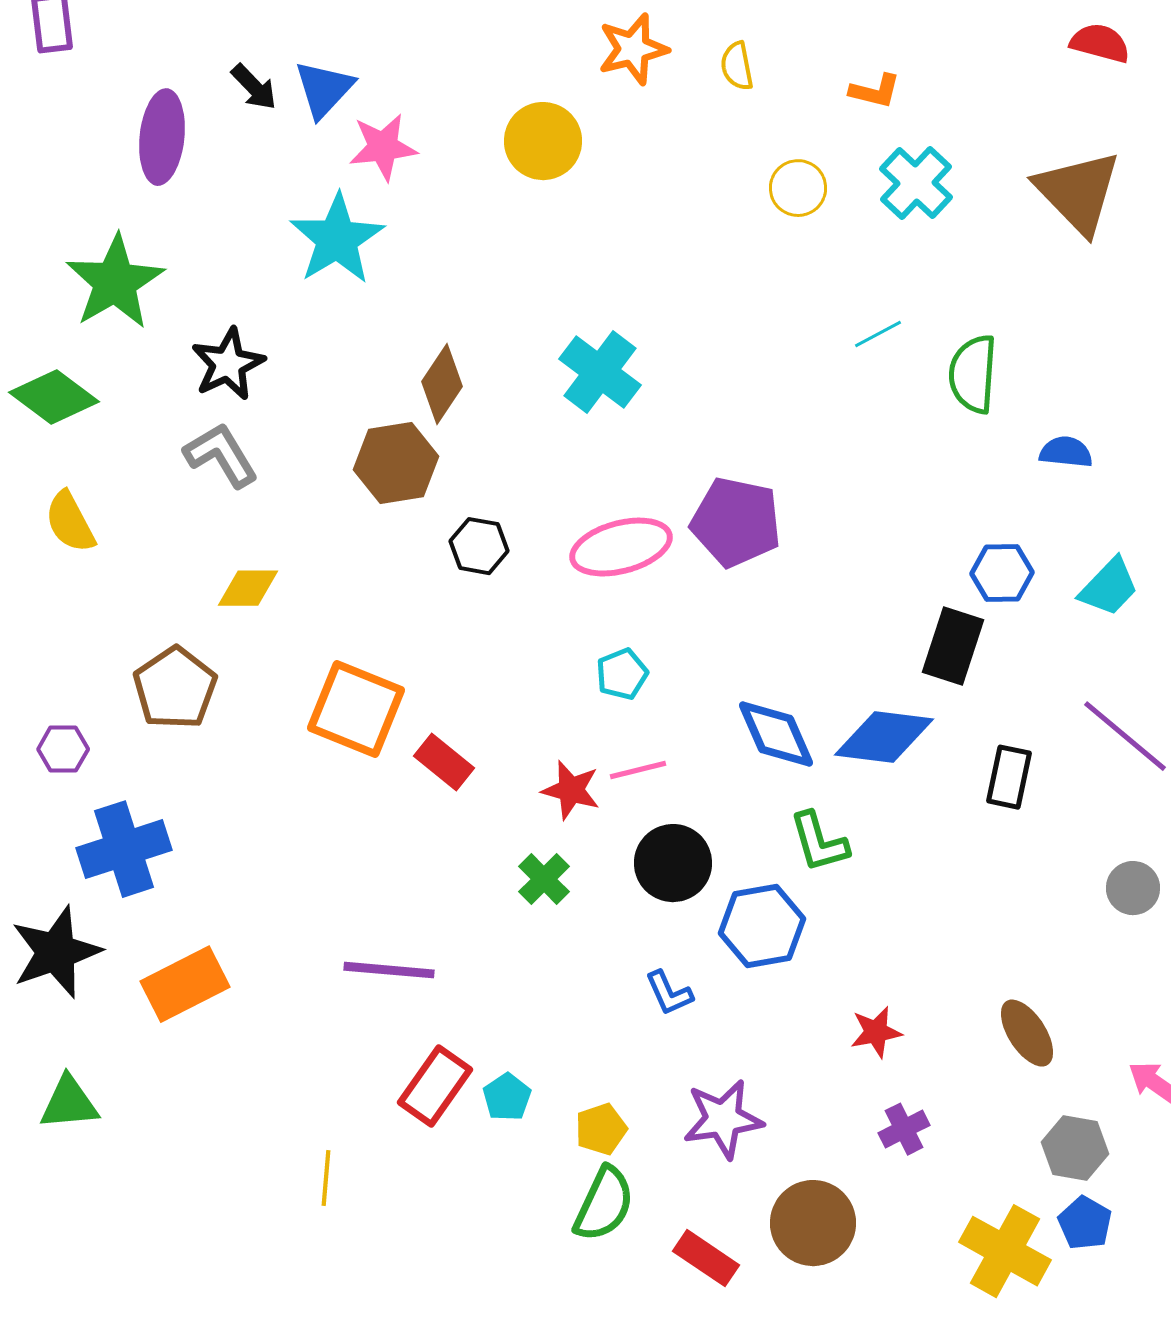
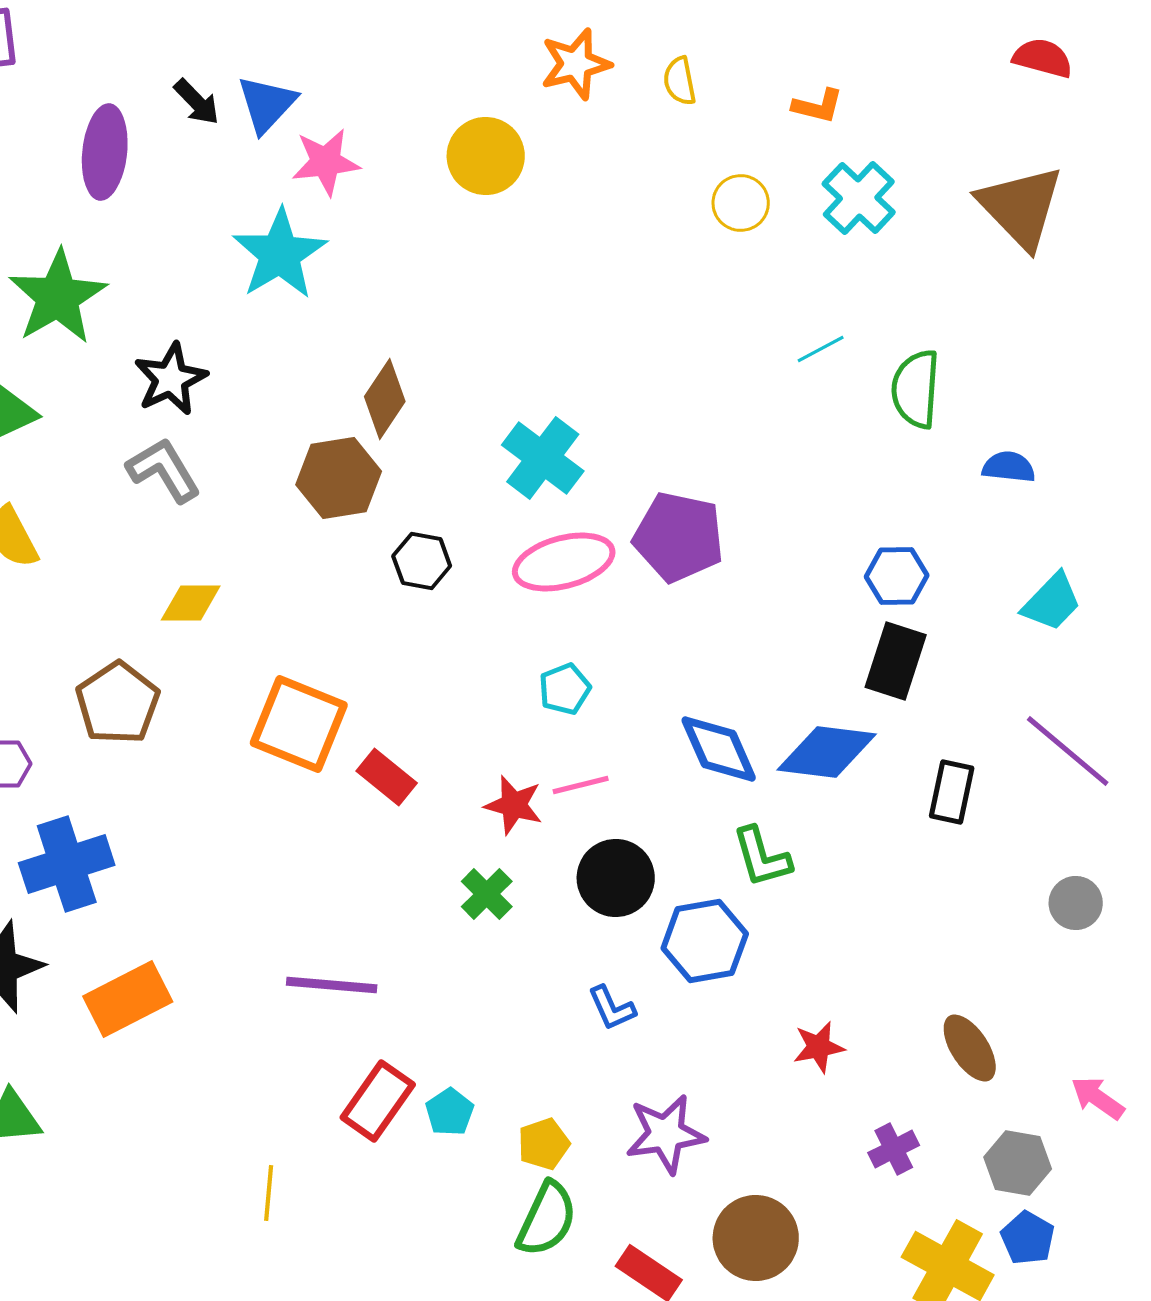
cyan cross: (600, 372) -> (543, 458), moved
blue hexagon: (1002, 573) -> (897, 576), moved
purple cross: (904, 1129) -> (894, 1149), moved

